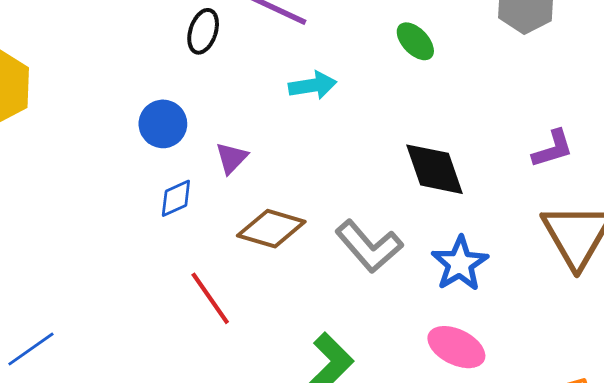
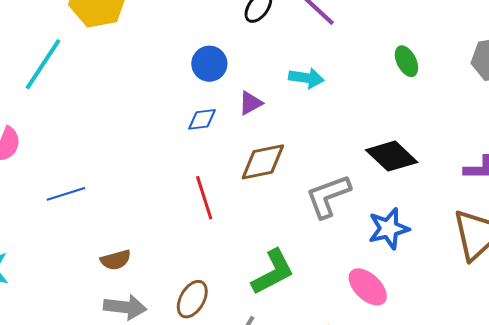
cyan arrow: (313, 85) -> (306, 78), moved
black diamond: (434, 169) -> (392, 156), turned -45
brown diamond: (271, 229) -> (263, 162), turned -45
gray L-shape: (369, 246) -> (328, 196), turned 93

